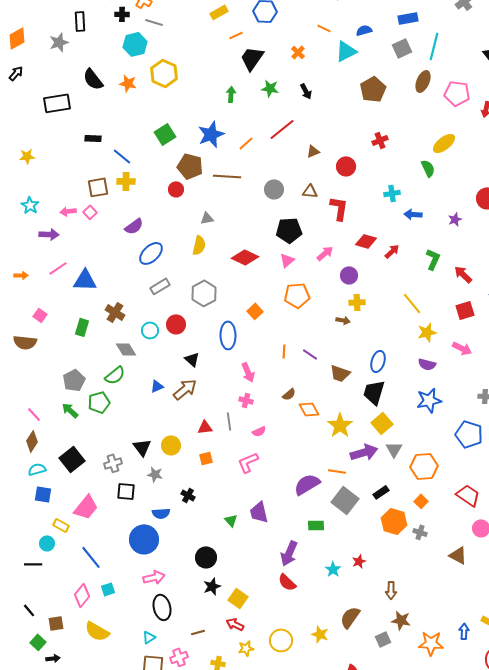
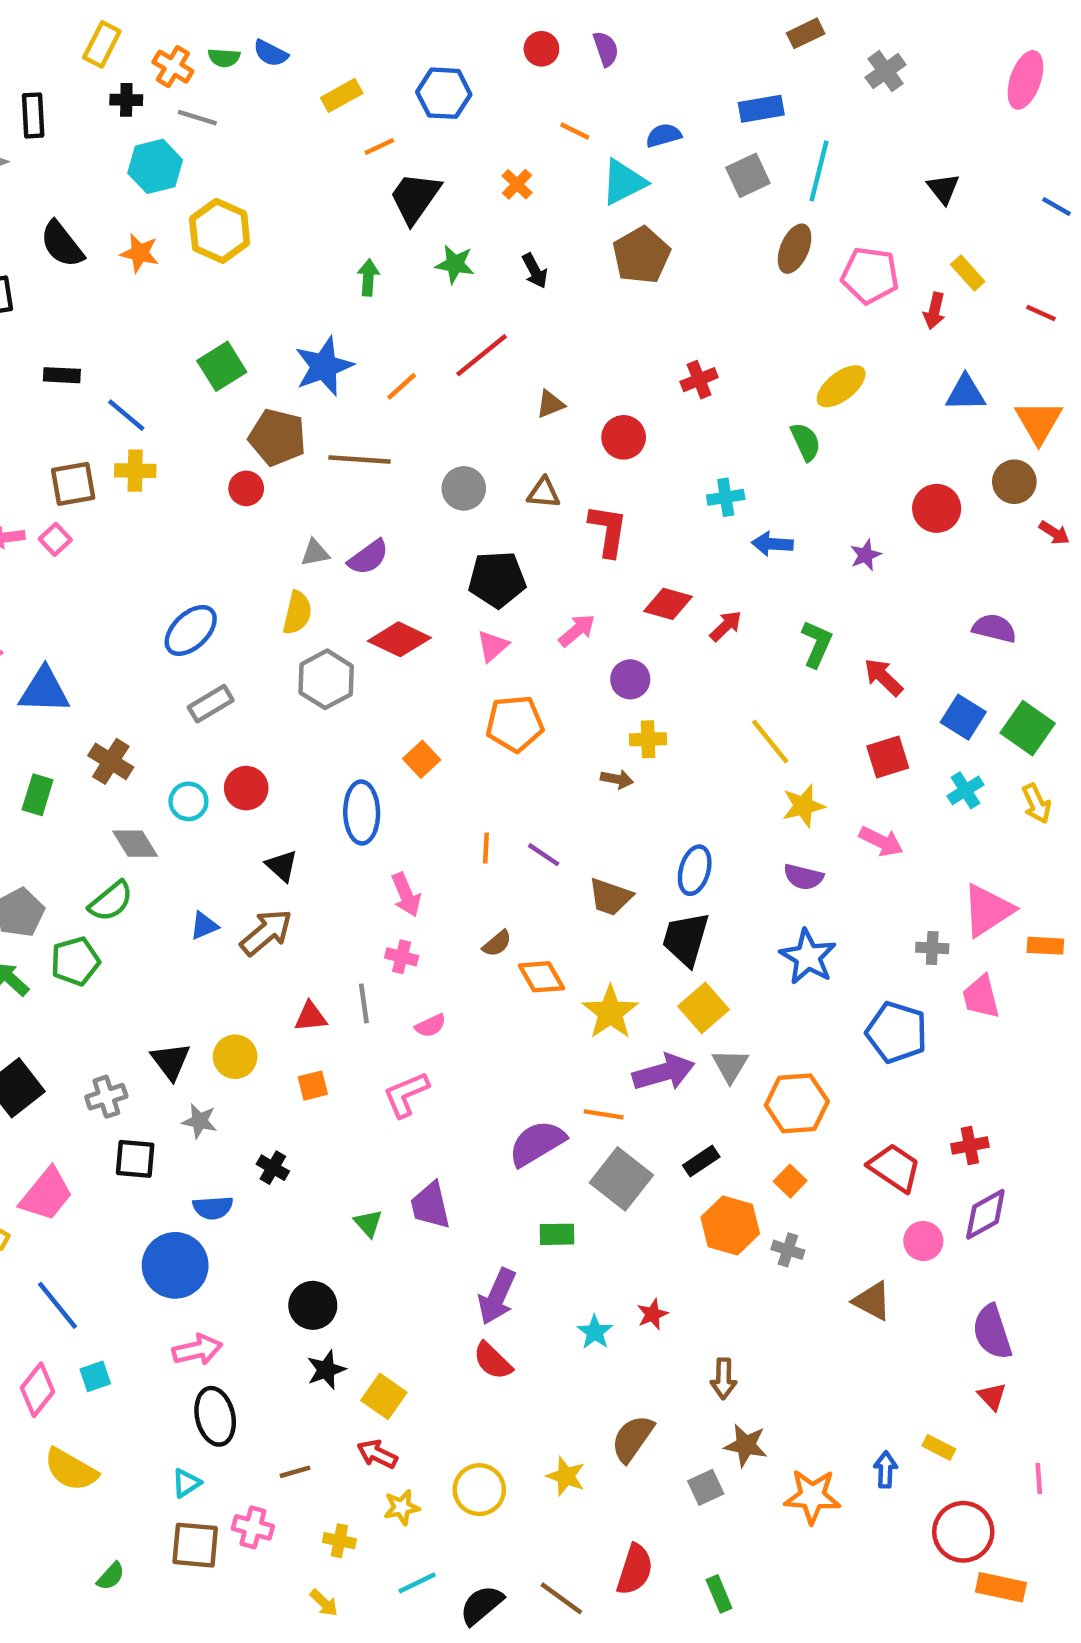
brown pentagon: (373, 89) -> (641, 255), moved
purple semicircle: (134, 226) -> (368, 557), moved
gray hexagon: (204, 293) -> (326, 679), moved
blue star: (429, 400) -> (808, 957), turned -30
pink cross: (179, 657) -> (253, 1527), turned 36

